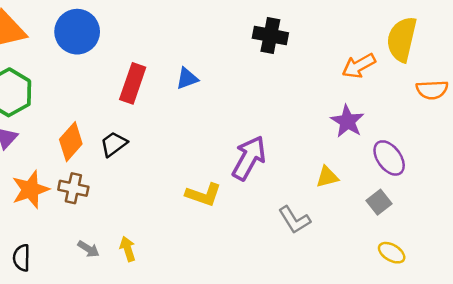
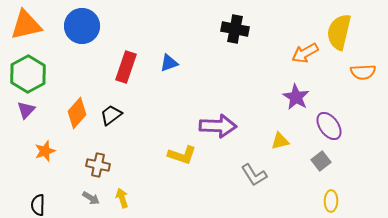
purple arrow: (249, 158) -> (218, 126), turned 63
brown cross: (73, 188) -> (98, 165), moved
orange star: (30, 190) -> (45, 151), size x0.7
yellow ellipse: (392, 253) -> (331, 201), turned 60

